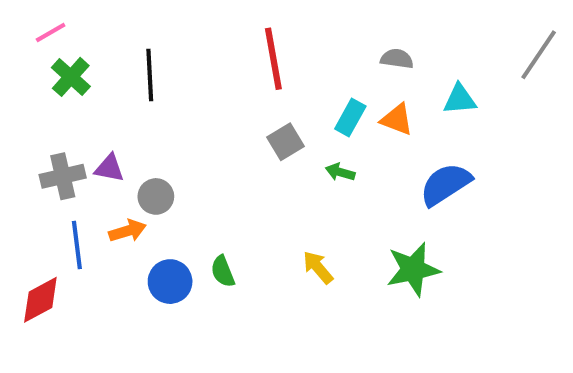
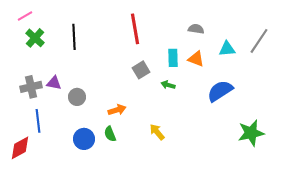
gray line: (539, 55) -> (259, 41), moved
cyan rectangle: (350, 117) -> (173, 58), turned -30
orange arrow: (128, 231) -> (117, 110), moved
green star: (413, 269) -> (251, 133), moved

